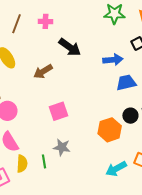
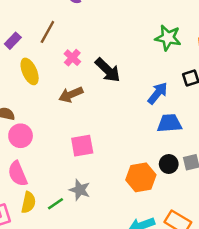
pink cross: (46, 21) -> (72, 58), moved, turned 32
blue arrow: (113, 60) -> (158, 93), turned -54
green line: (44, 161) -> (55, 204), turned 56

